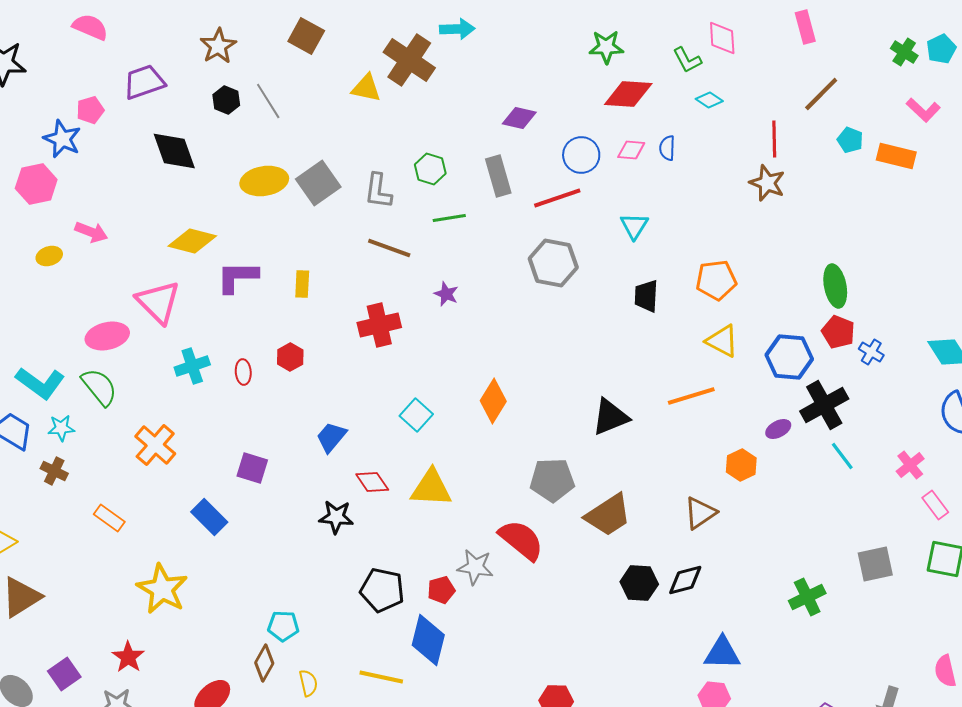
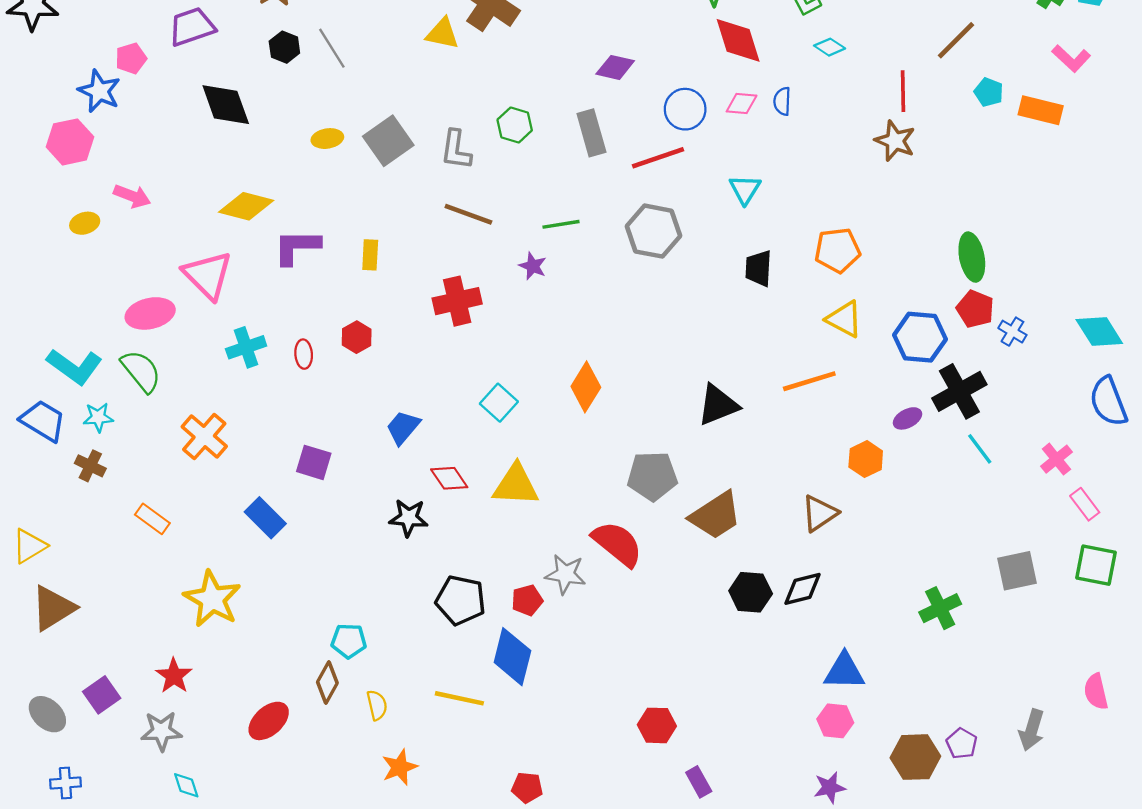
red diamond: (628, 94) -> (738, 40), turned 69
yellow ellipse: (264, 181) -> (327, 139), size x0.6
green line: (449, 218) -> (561, 224), moved

